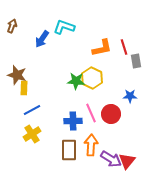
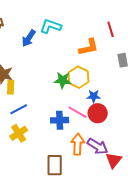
red line: (124, 47) -> (111, 29), moved
blue star: (130, 96) -> (94, 96), moved
pink line: (91, 113) -> (78, 112), turned -36
brown rectangle: (69, 150) -> (55, 165), moved
purple arrow: (111, 159) -> (98, 146), moved

